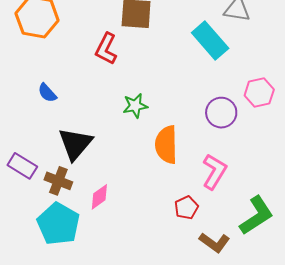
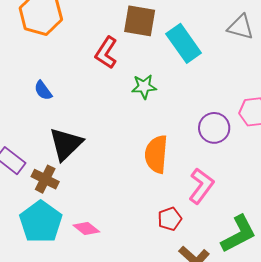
cyan rectangle: (210, 41) -> (184, 43), moved
green star: (135, 106) -> (144, 87), moved
pink diamond: (99, 197) -> (86, 229), moved, turned 68

